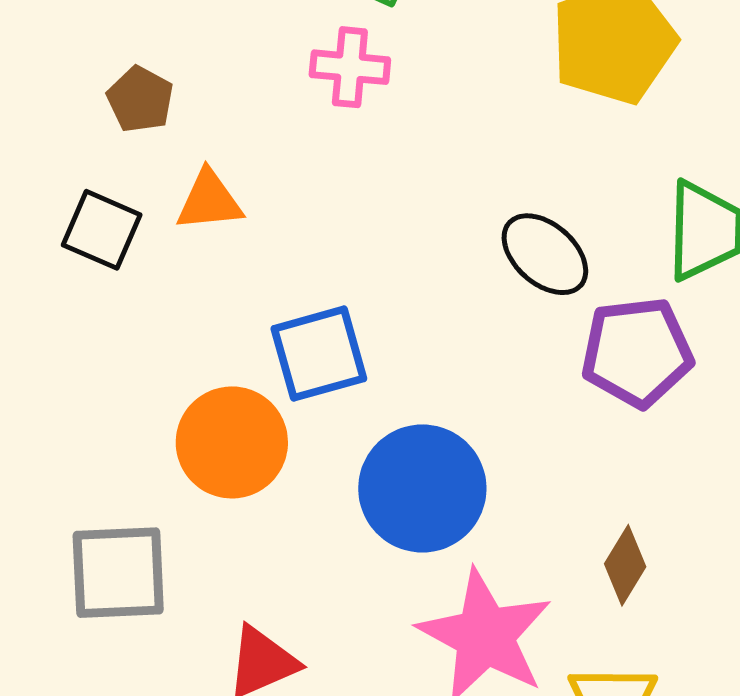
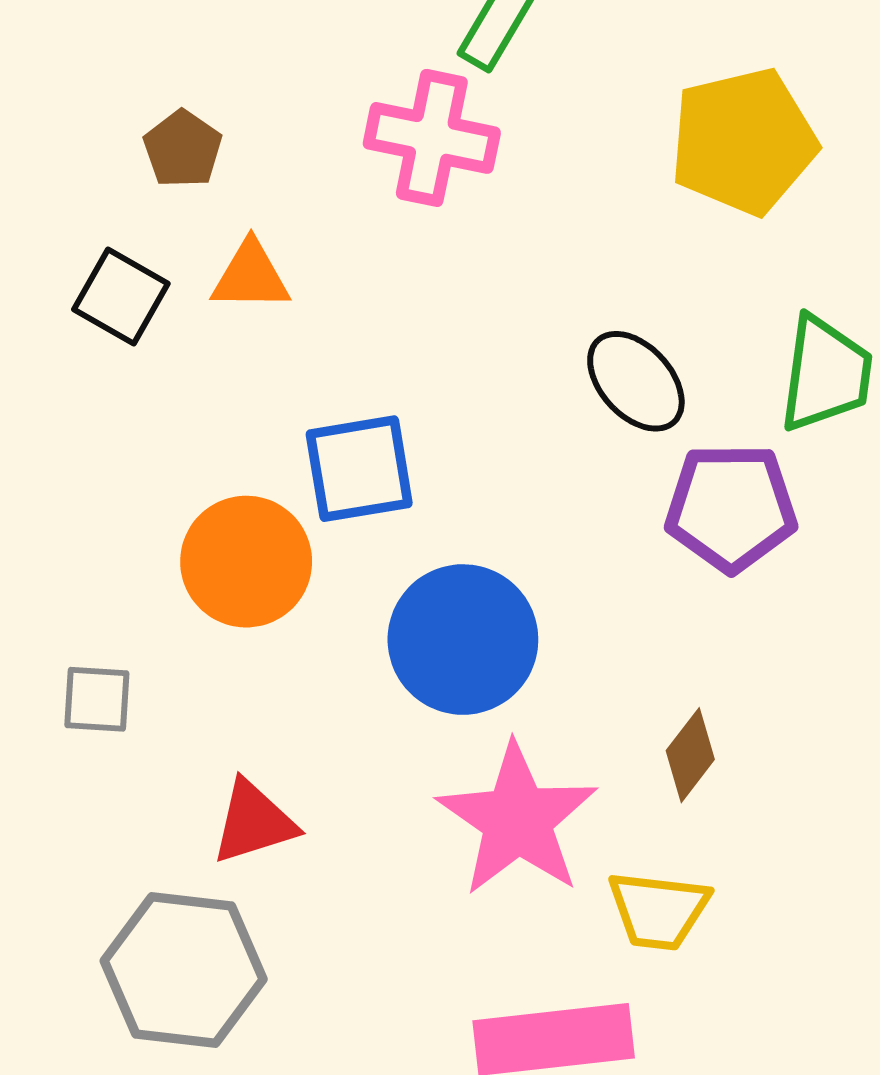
pink cross: (350, 67) -> (432, 138), size x1.4
gray square: (118, 573) -> (97, 699), size x0.6

